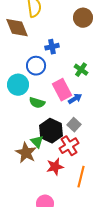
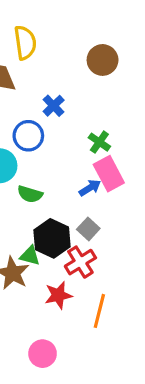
blue cross: (52, 47) -> (54, 106), turned -32
pink rectangle: (62, 90) -> (109, 174), moved
green triangle: (37, 142) -> (30, 256), turned -32

